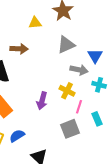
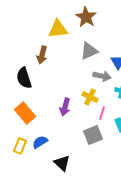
yellow triangle: (35, 23) -> (58, 29), size x1.5
brown arrow: (19, 49) -> (42, 55), turned 102

